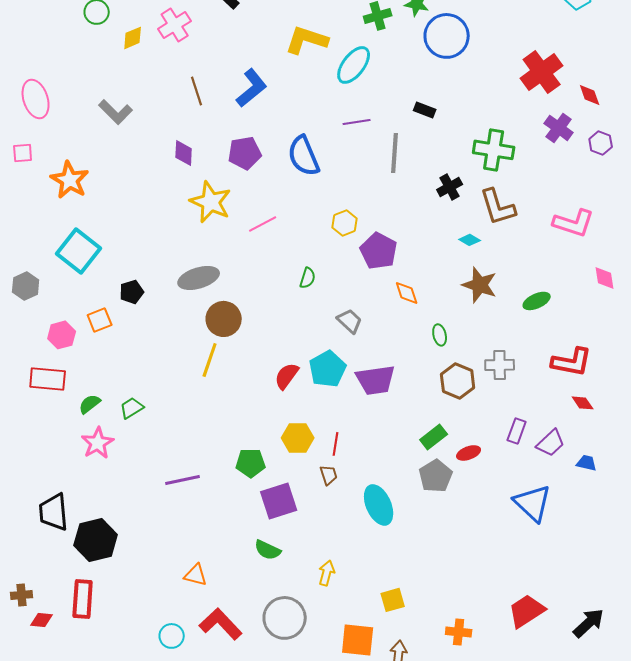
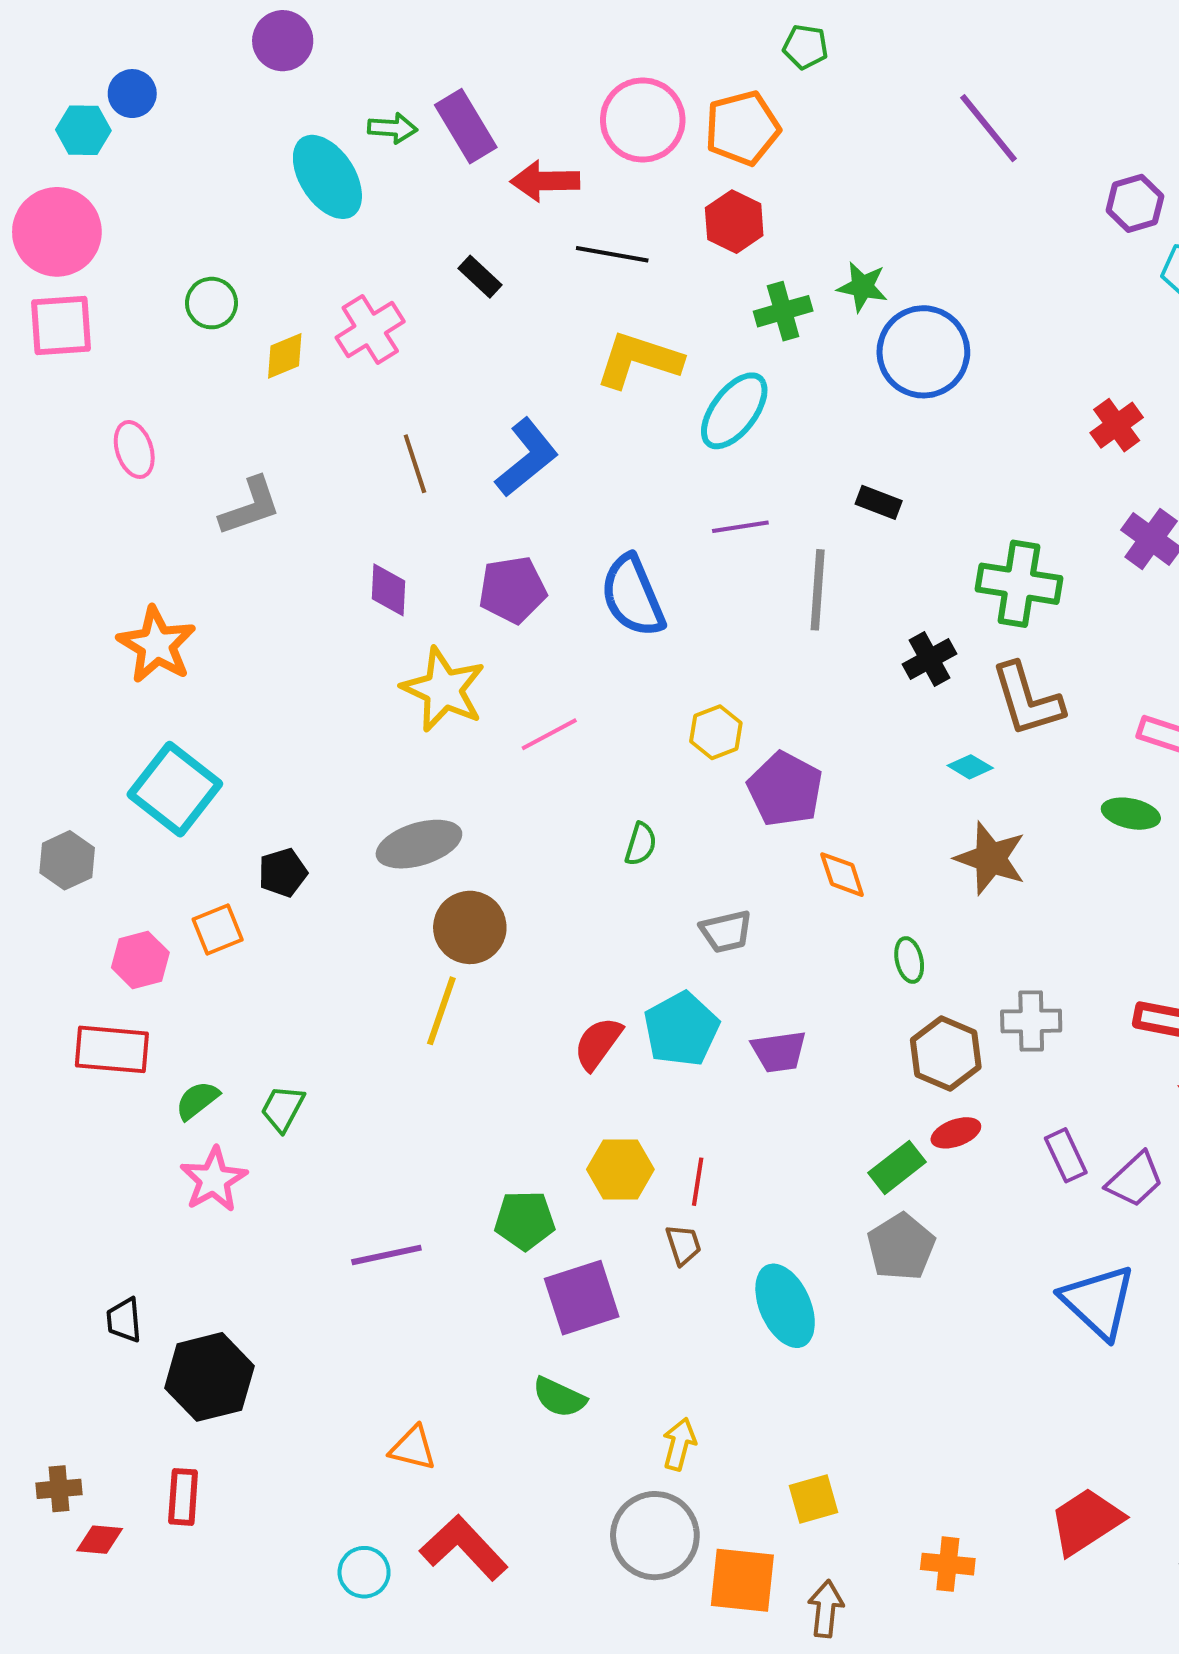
red cross: (542, 72) -> (1117, 425), size x0.6
pink ellipse: (36, 99) -> (134, 449), moved, size x0.7
gray L-shape: (116, 112) -> (250, 506), turned -64
pink square: (23, 153) -> (61, 325), moved, size x1.6
green ellipse: (537, 301) -> (1131, 814), moved, turned 36
gray trapezoid: (350, 321) -> (726, 932), turned 124
purple trapezoid: (376, 380) -> (779, 1052), size x0.7
green trapezoid: (132, 408) -> (283, 1108), turned -30
purple rectangle: (517, 431) -> (1066, 1155), turned -45
red ellipse: (469, 453) -> (956, 1133), moved
black trapezoid: (54, 512) -> (124, 1320), size x0.6
red rectangle: (83, 599) -> (183, 1497), size x0.7
gray circle: (285, 618) -> (655, 1536), moved

